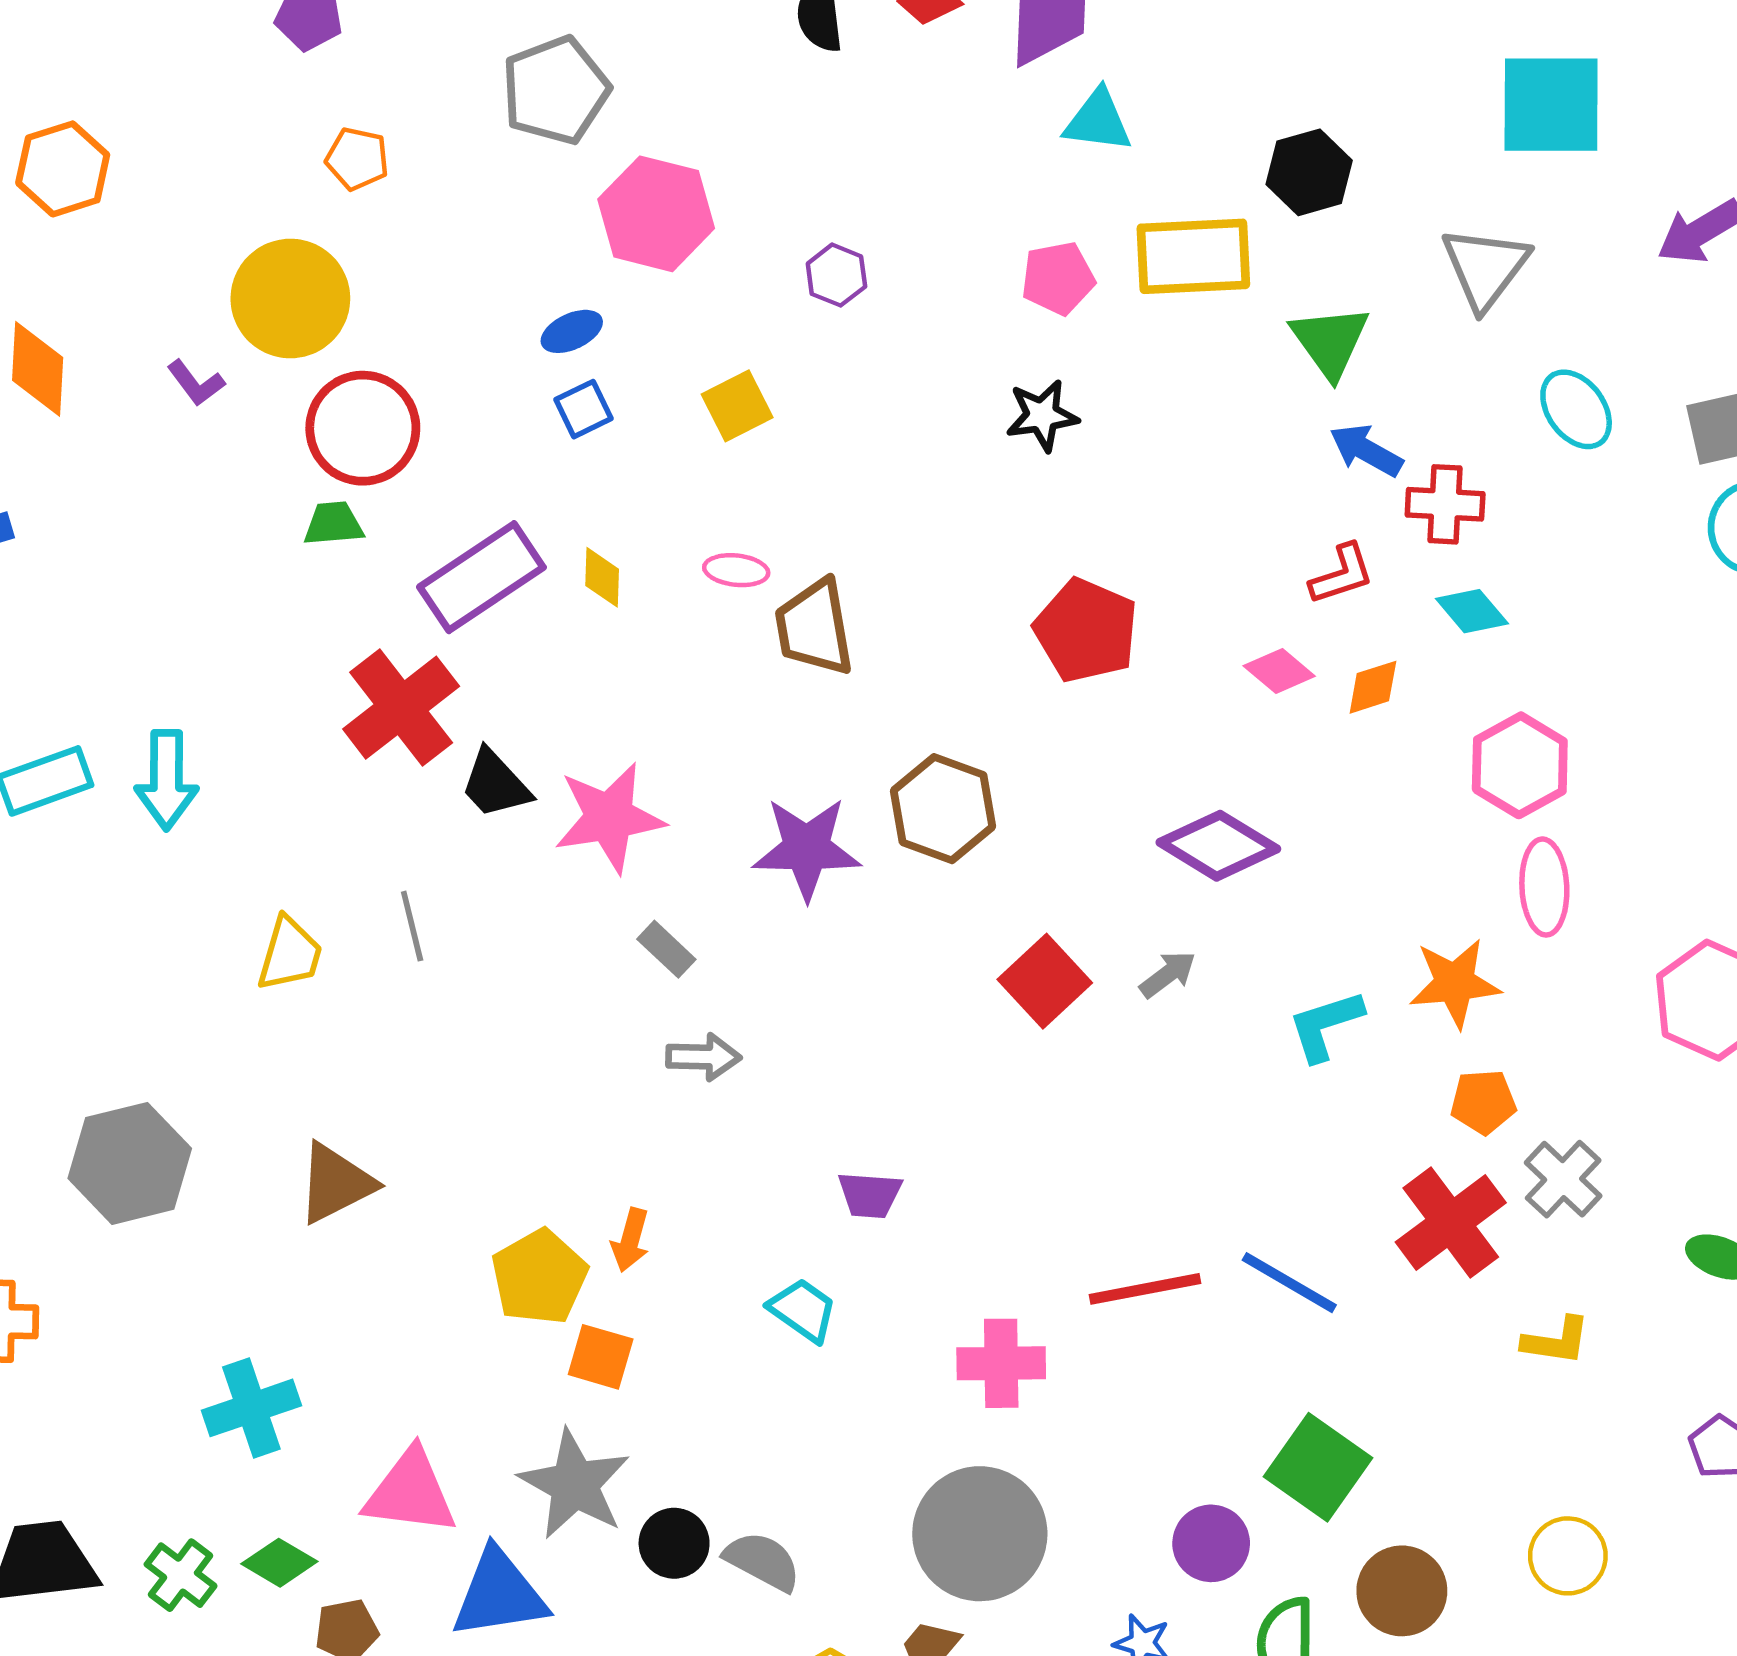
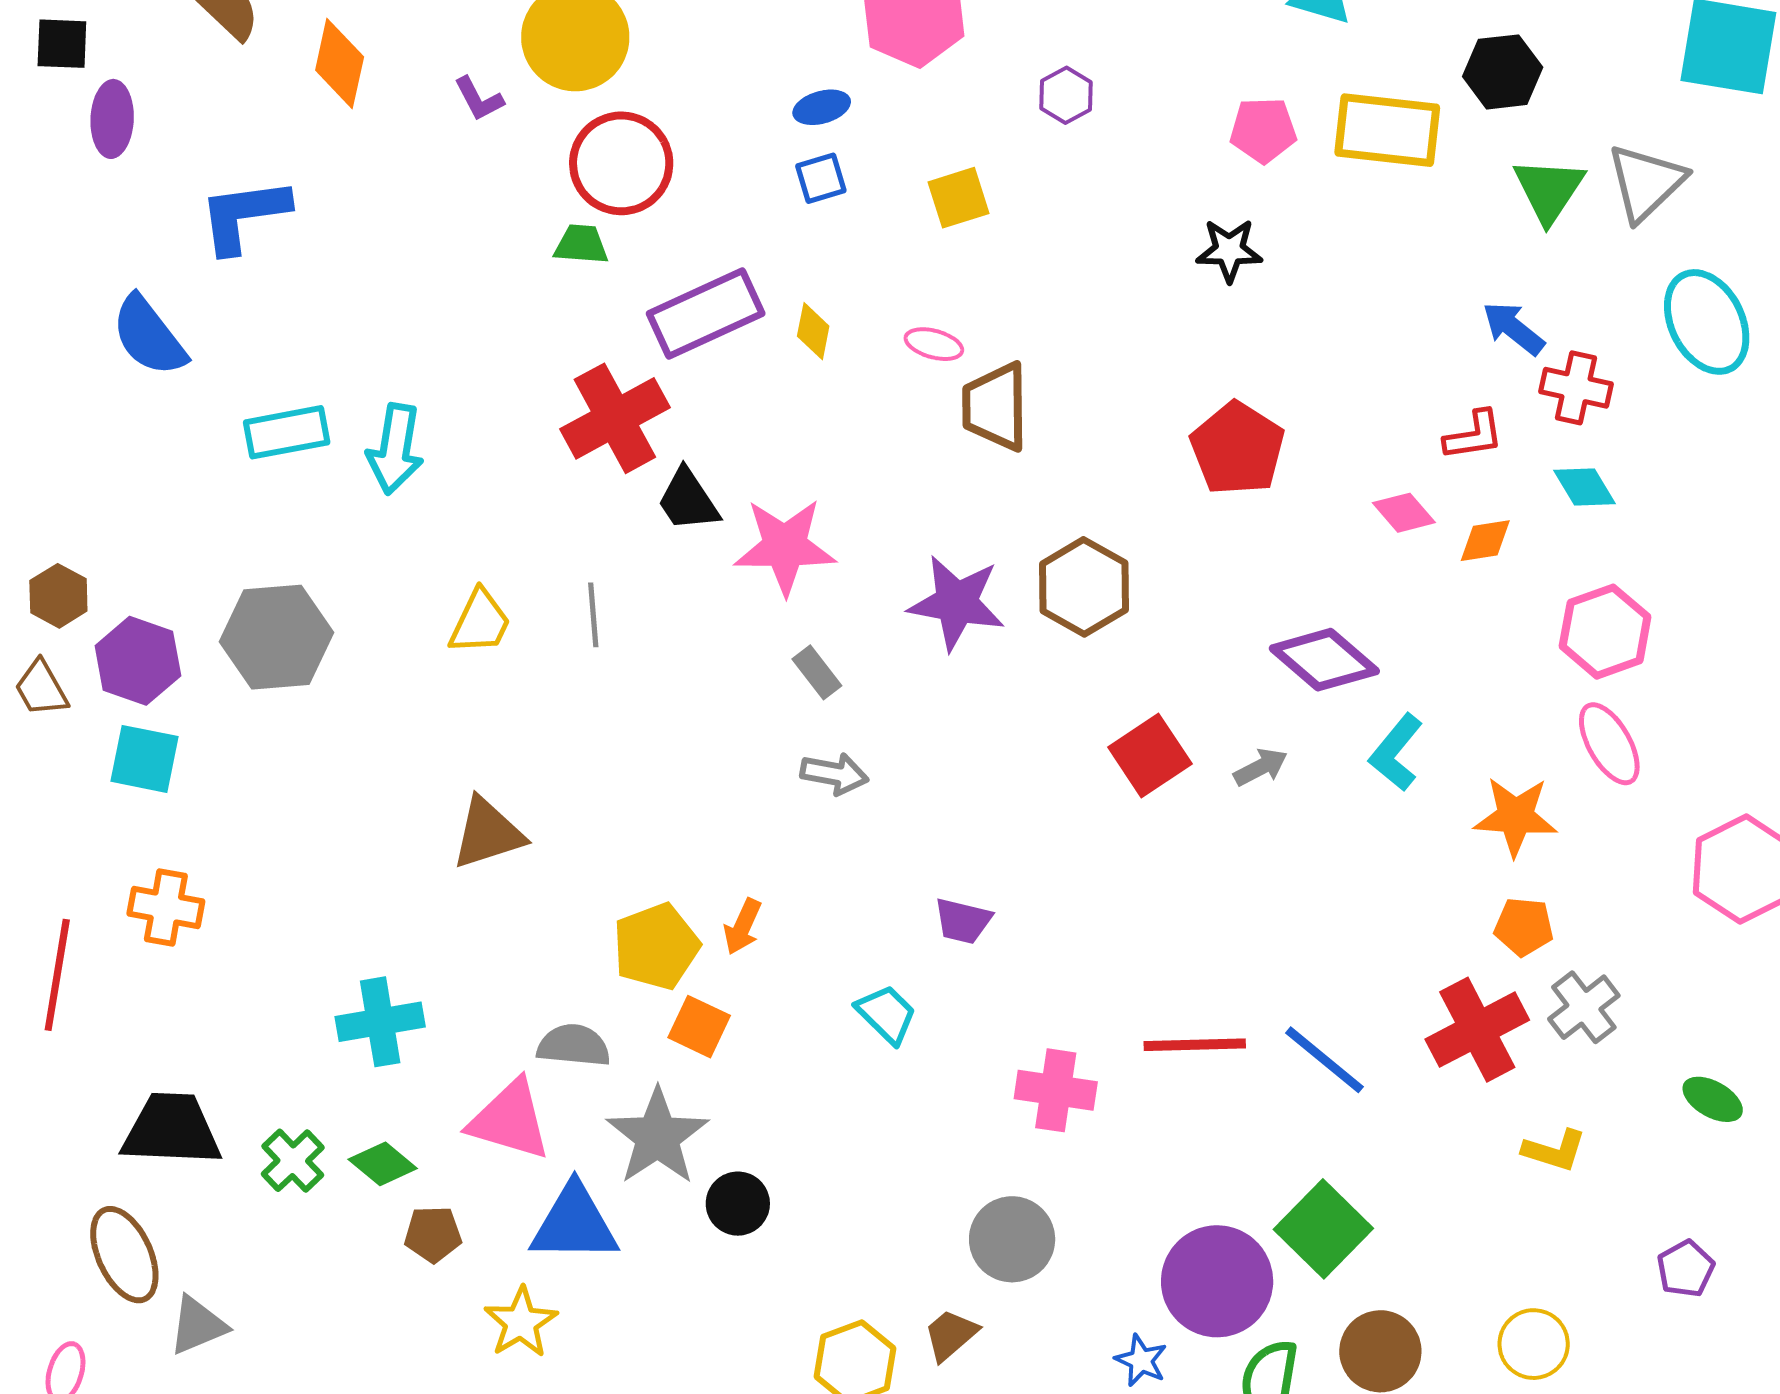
green triangle: (1330, 341) -> (1549, 190), moved
cyan ellipse: (1576, 409) -> (1707, 322), size x1.4
pink ellipse: (1544, 887) -> (1609, 744), turned -36
cyan L-shape: (1325, 1025) -> (1396, 753), moved, turned -42
gray hexagon: (130, 1163) -> (277, 637), moved
gray circle: (980, 1534) -> (1012, 1239), size x0.7
purple circle: (1211, 1543) -> (1217, 1281), size x1.6
gray semicircle: (763, 1561) -> (574, 1046), moved, turned -32

